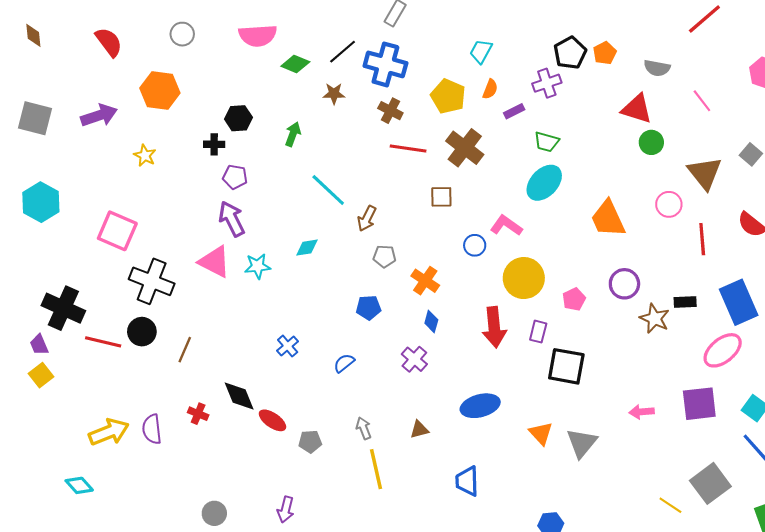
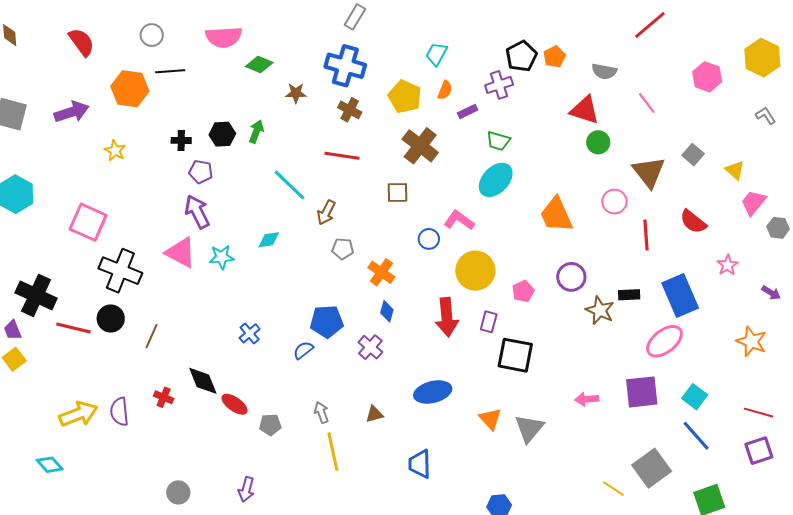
black line: (343, 52) -> (170, 71), moved, turned 36
black hexagon: (238, 118) -> (222, 134), moved
red line: (408, 148) -> (342, 156), moved
blue pentagon: (368, 308) -> (327, 322), moved, size x1.4

